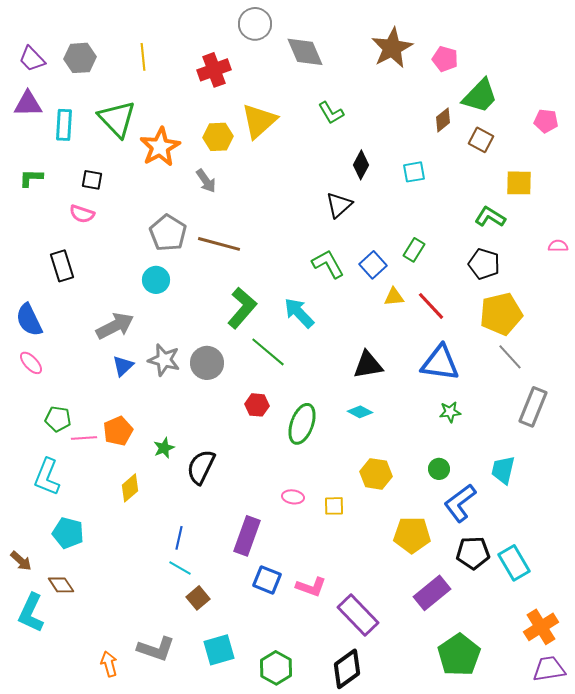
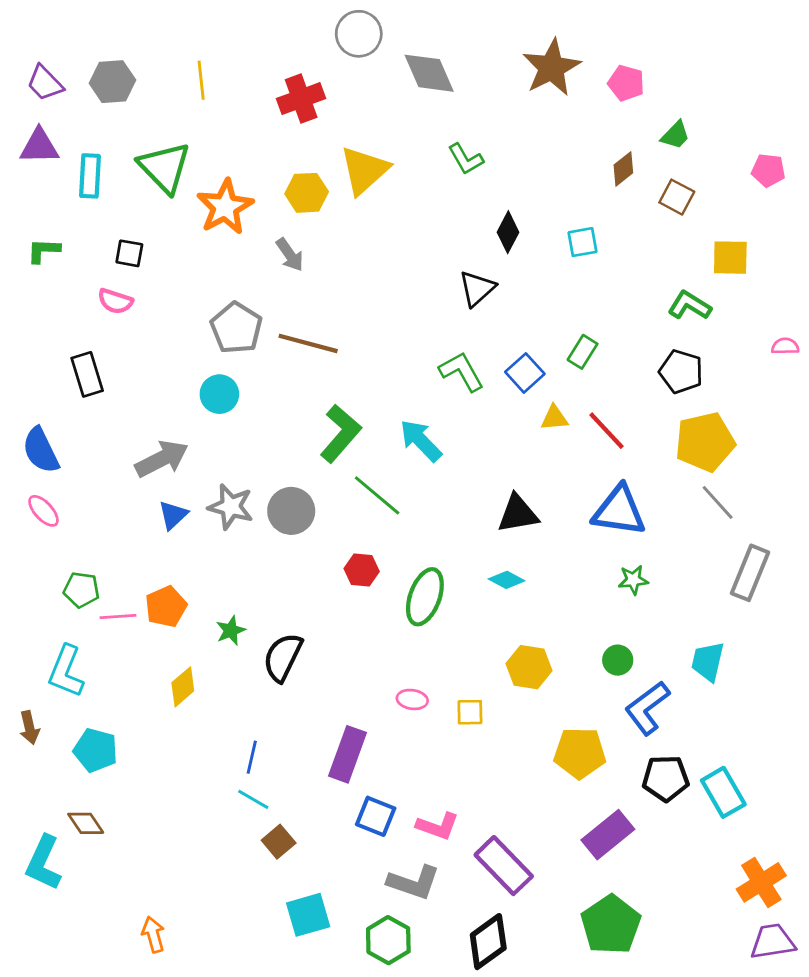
green trapezoid: (480, 96) -> (675, 135), size x0.6
brown arrow: (21, 561) -> (29, 728), moved, turned 35
gray L-shape: (156, 649) -> (414, 882), moved
green pentagon: (459, 655) -> (611, 925), moved

